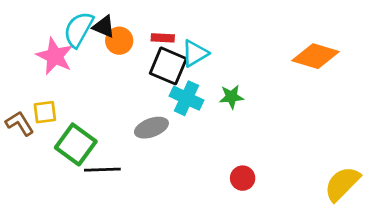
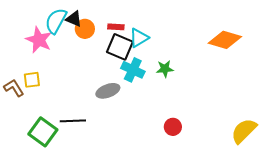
green square: (76, 144) -> (43, 132), moved

